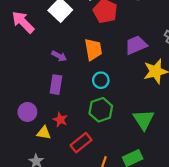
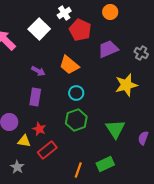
purple trapezoid: (136, 45) -> (108, 49), moved
orange trapezoid: (93, 49) -> (69, 65), turned 140
red rectangle: (81, 143) -> (47, 150), moved

